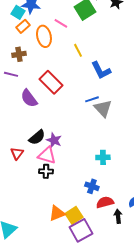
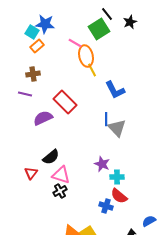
orange ellipse: (44, 36) -> (86, 56), moved
purple semicircle: (29, 98) -> (43, 118), turned 102
blue line: (92, 99) -> (106, 119), turned -72
purple star: (54, 140) -> (102, 164), moved
black cross: (46, 171) -> (60, 191), turned -32
red semicircle: (105, 202) -> (119, 196), moved, turned -126

